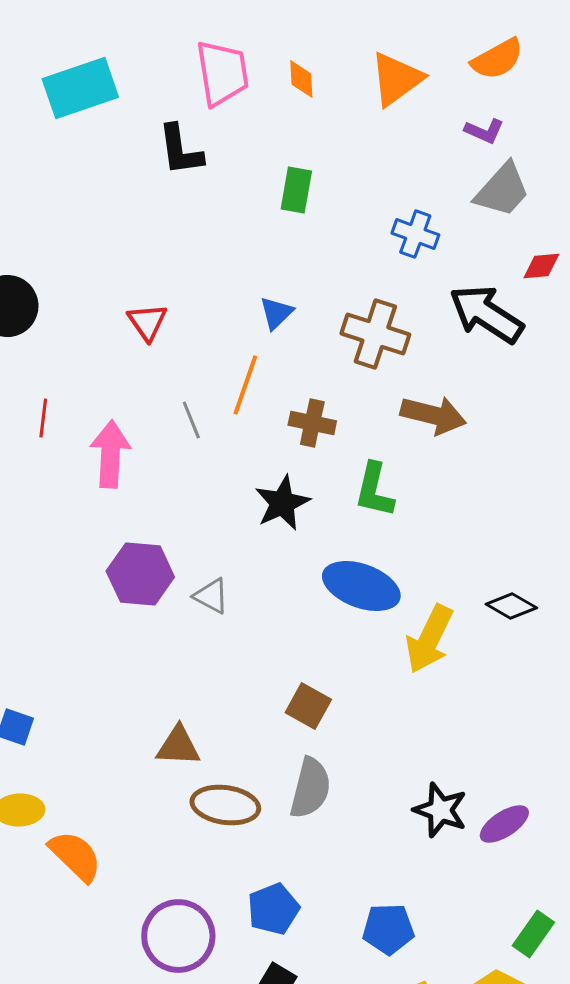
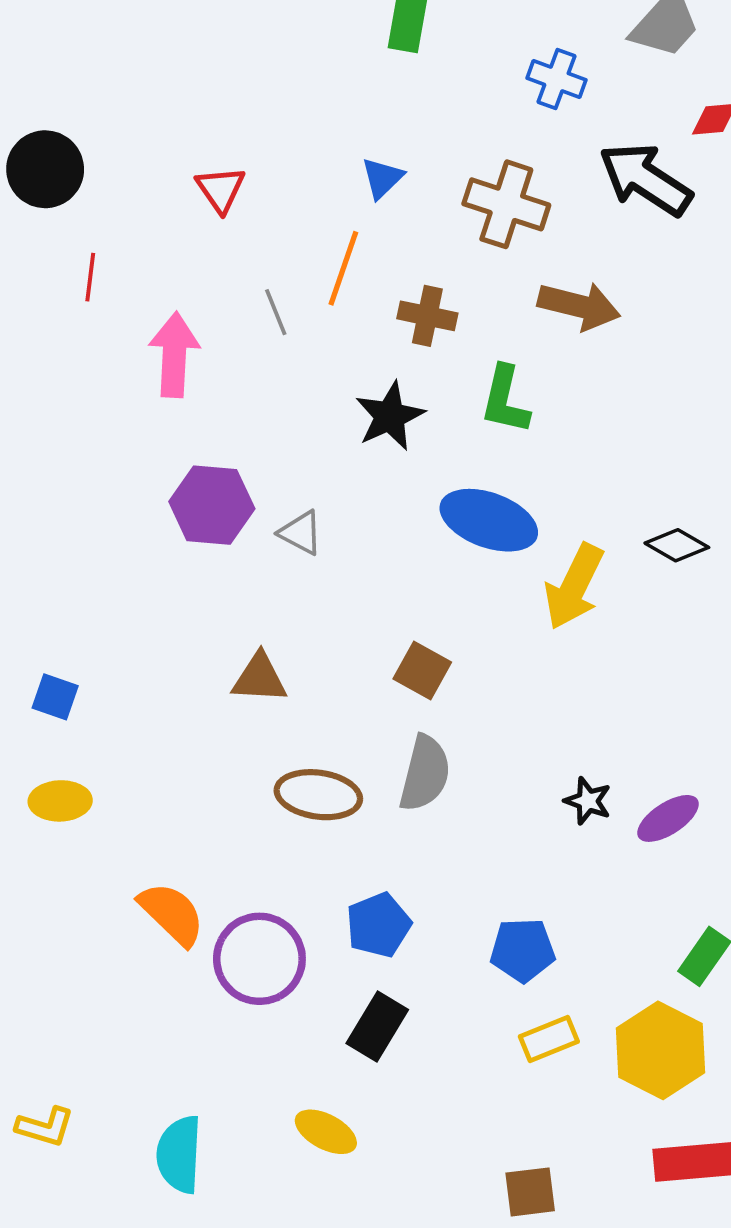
red line: (43, 418) -> (90, 277), moved
brown triangle: (178, 746) -> (259, 678), moved
black star: (440, 810) -> (588, 801), size x0.7
orange semicircle: (75, 856) -> (172, 914), moved

